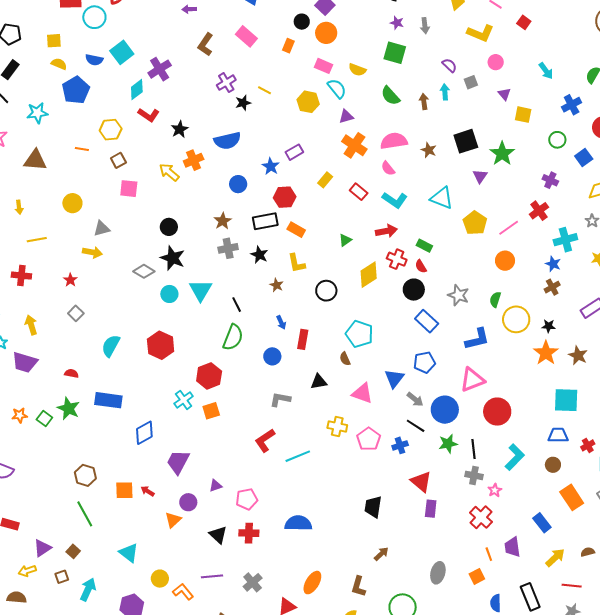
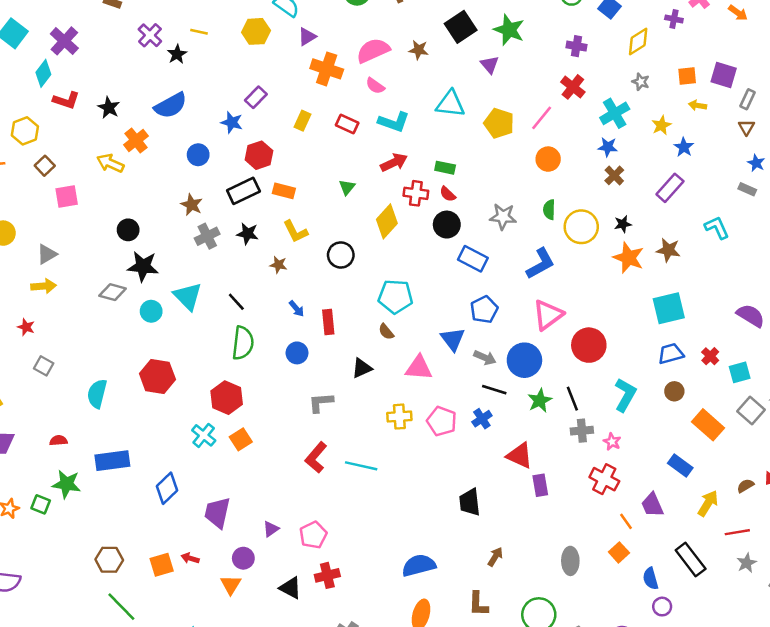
cyan line: (298, 456) -> (361, 466), turned 50
blue semicircle: (298, 523) -> (419, 565), moved

